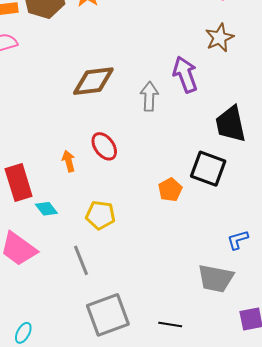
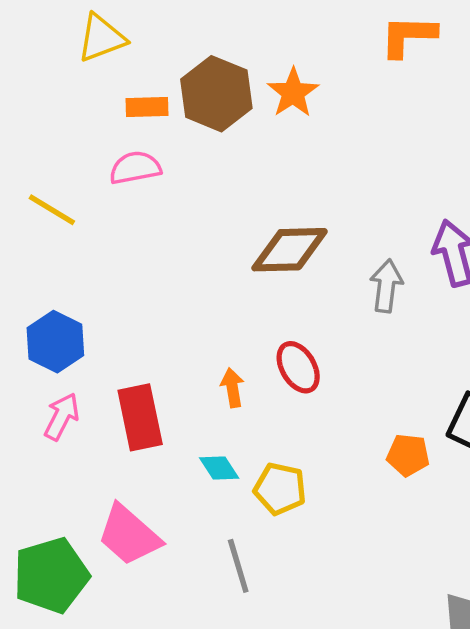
orange pentagon: (170, 190) -> (408, 455), turned 30
cyan diamond: (46, 209) -> (219, 468), moved

